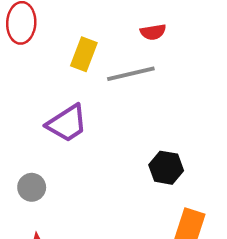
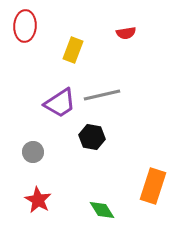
gray line: (131, 74) -> (102, 95), moved
black hexagon: (166, 168) -> (92, 137), moved

